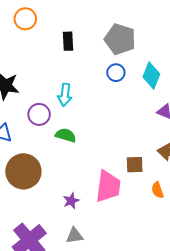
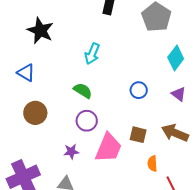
blue circle: (116, 73) -> (139, 90), moved
purple circle: (39, 114) -> (87, 121), moved
brown circle: (23, 171) -> (35, 113), size x0.7

